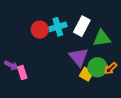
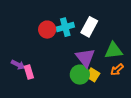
green triangle: (102, 38) -> (114, 51), moved
green circle: (97, 67) -> (80, 75), moved

